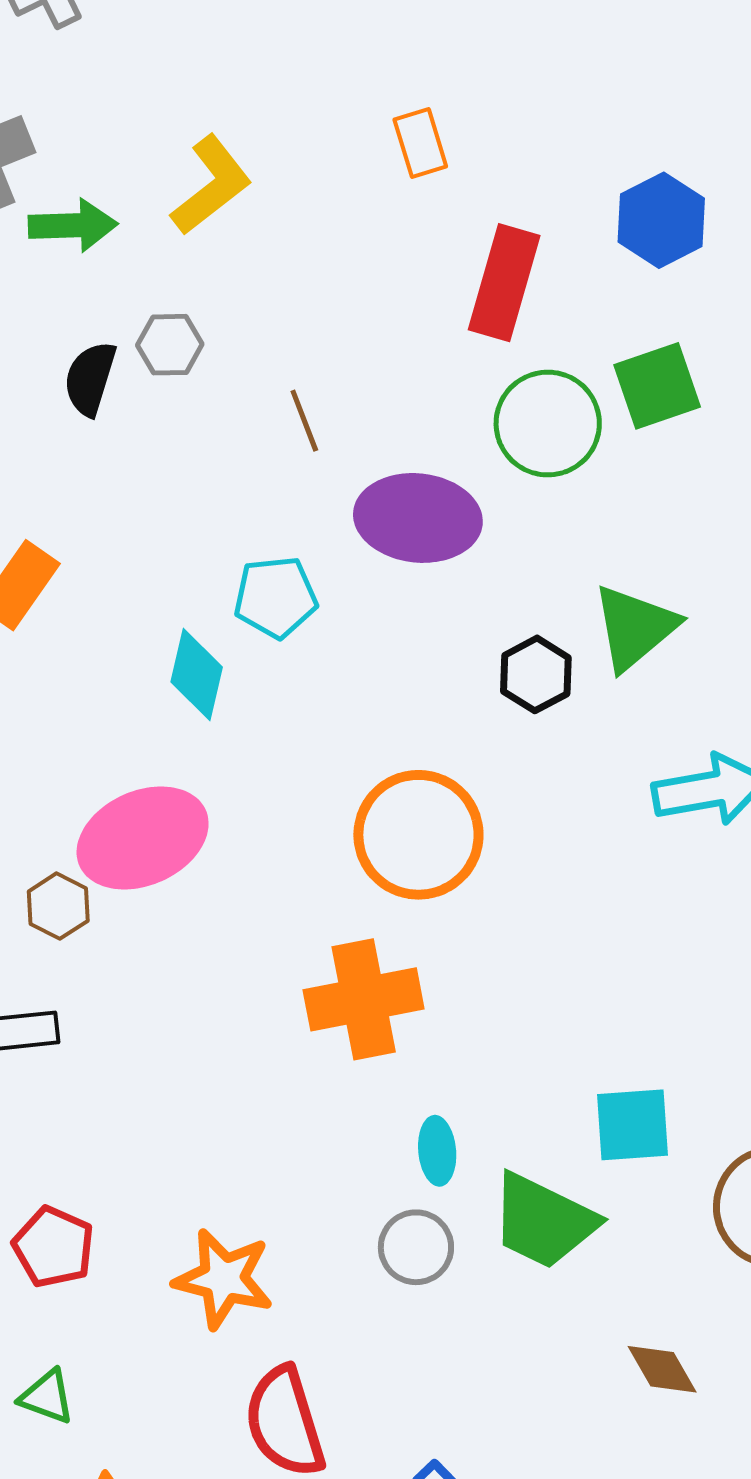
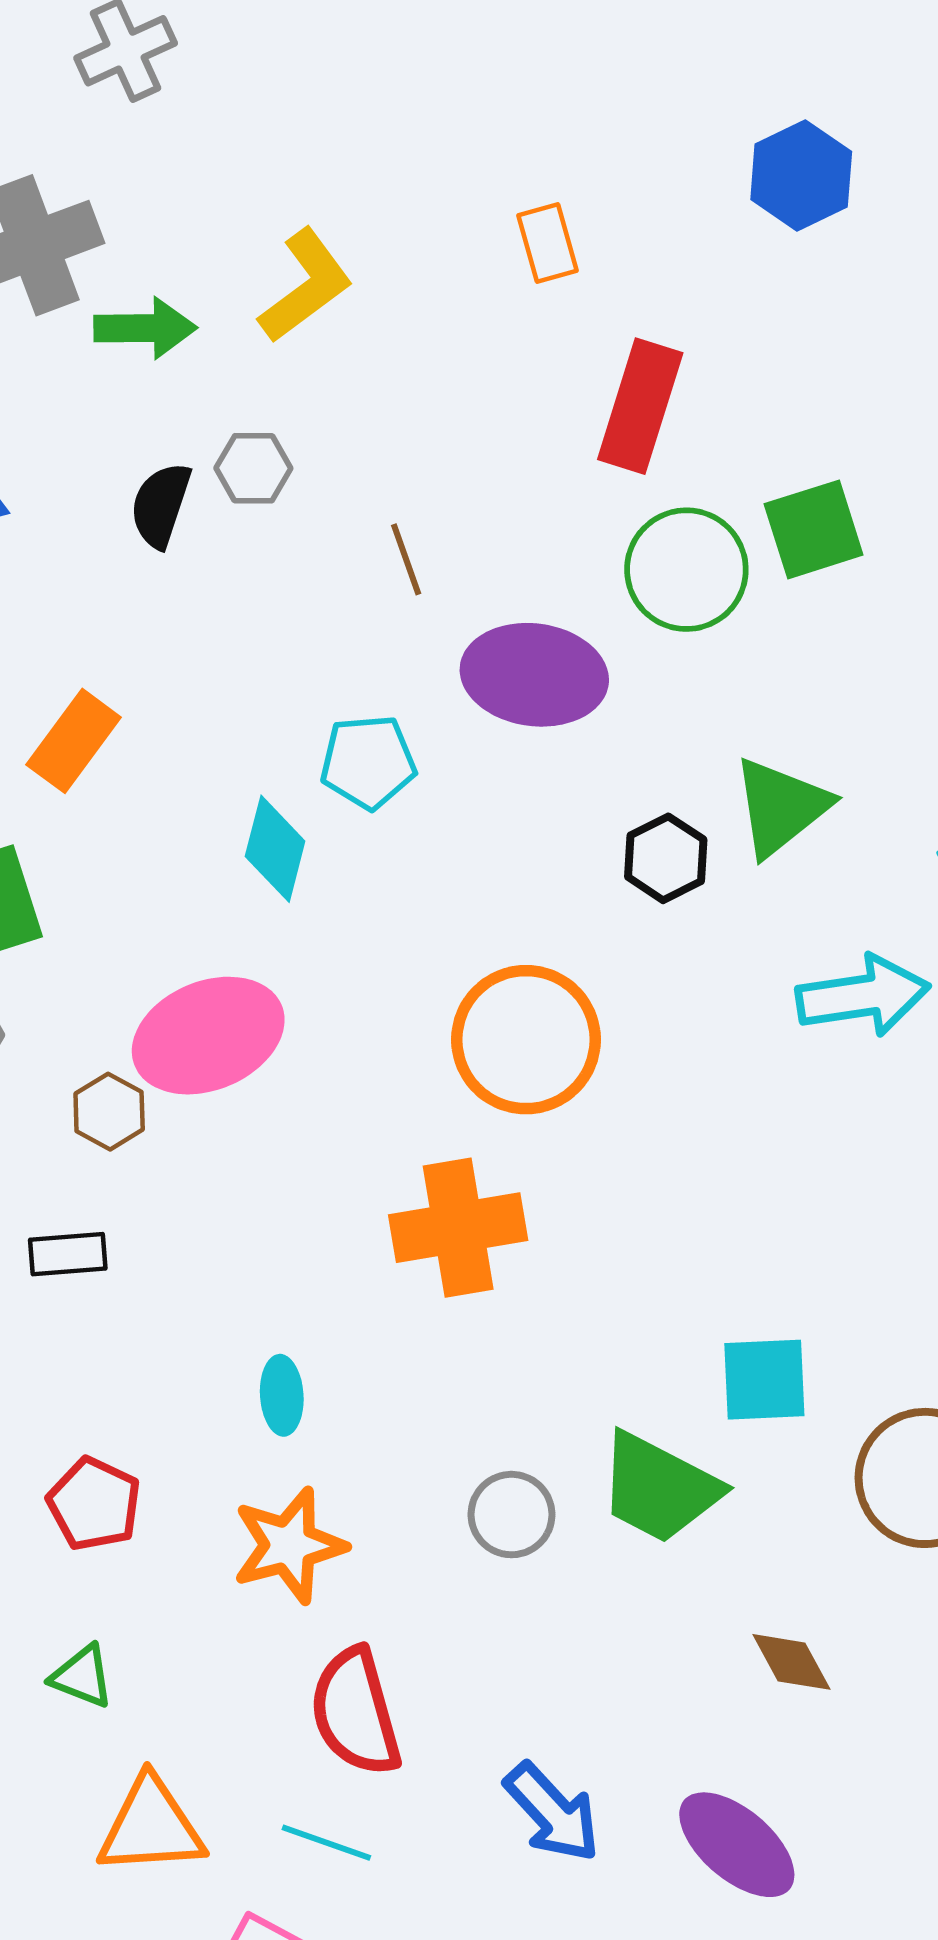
blue hexagon: (661, 220) -> (801, 175), moved
cyan ellipse: (437, 1151) -> (282, 1395), moved
orange star: (224, 1279) -> (289, 1545), turned -30

